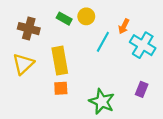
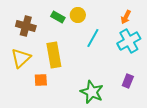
orange arrow: (124, 26) -> (126, 17), moved
cyan cross: (143, 45) -> (129, 41), turned 30
orange square: (61, 88) -> (41, 80), moved

